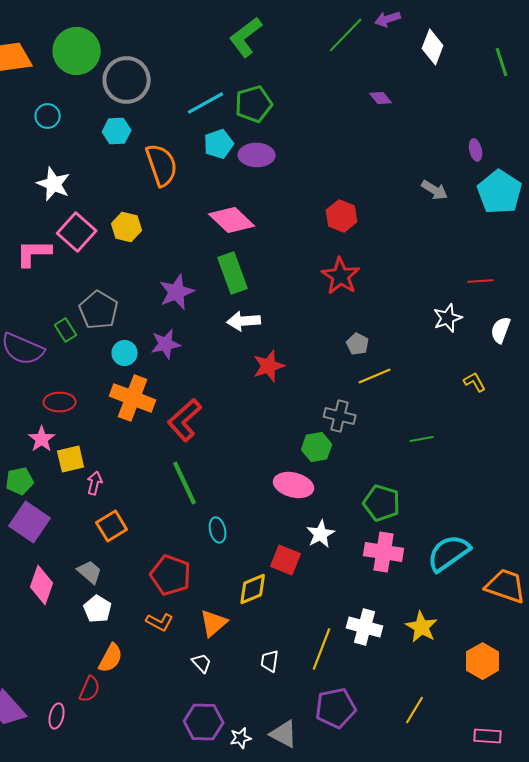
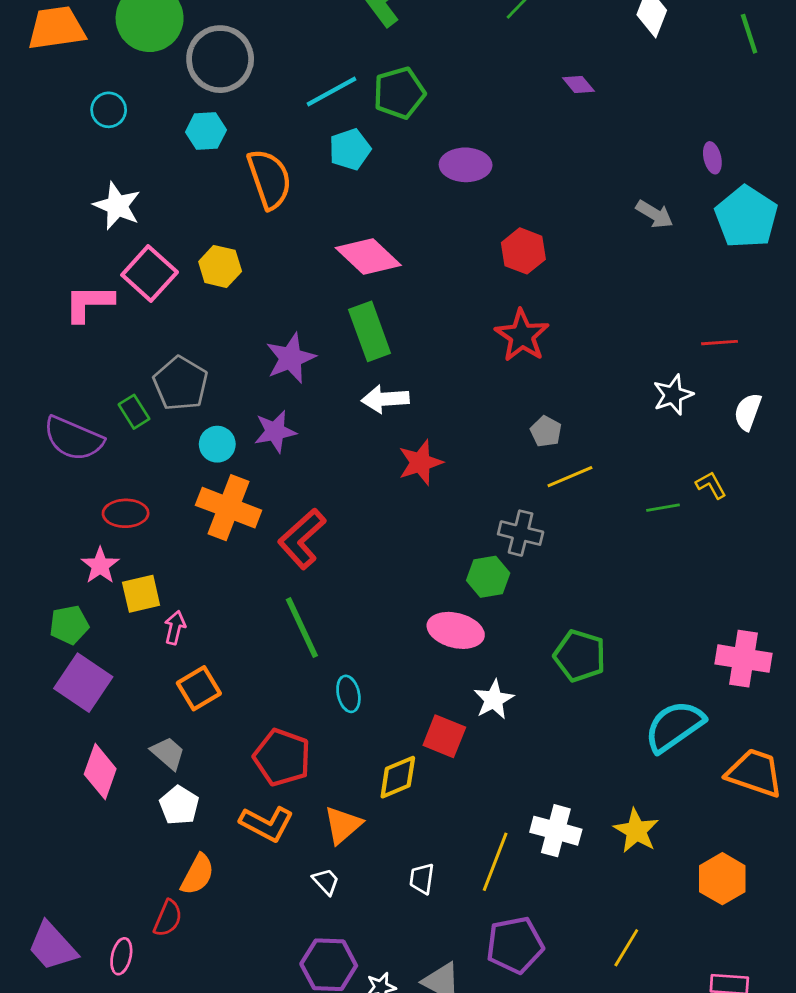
purple ellipse: (257, 155) -> (466, 165), moved
green line: (422, 439) -> (663, 508), moved
pink cross: (384, 552) -> (743, 659), moved
orange L-shape: (160, 622) -> (267, 824), size x1.4

